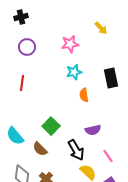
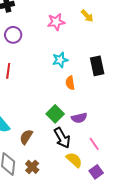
pink star: (70, 44) -> (56, 22), moved
green square: (51, 126) -> (55, 114), moved
brown semicircle: (40, 149) -> (26, 137), turned 77

